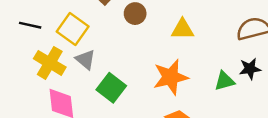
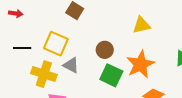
brown circle: (135, 14) -> (105, 50), moved
green square: (111, 88) -> (111, 75), moved

